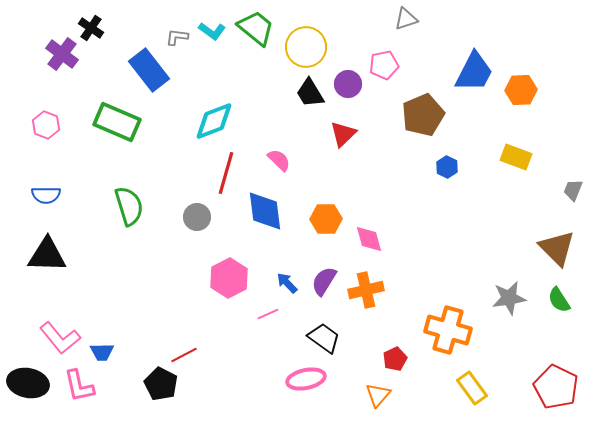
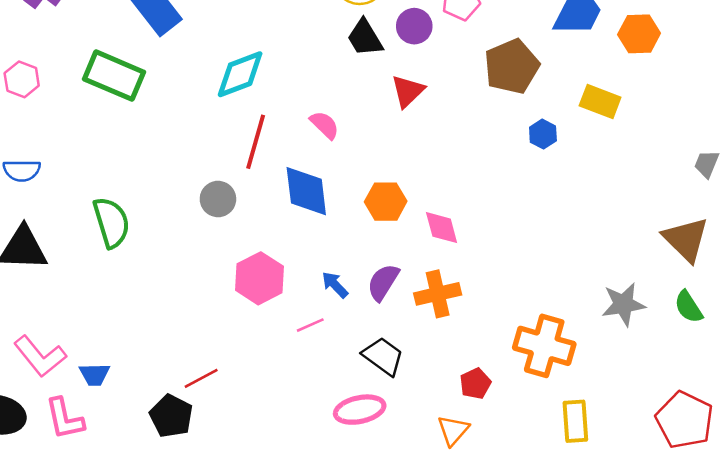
yellow rectangle: (516, 157) -> (600, 102), moved
green semicircle: (129, 206) -> (111, 222), moved
yellow rectangle: (472, 388) -> (575, 421), turned 32

